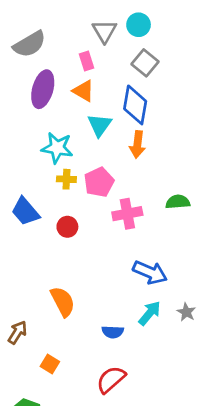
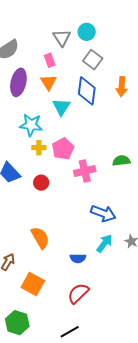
orange triangle: (84, 91) -> (48, 82), turned 30
orange arrow: (137, 144) -> (122, 87), moved
orange square: (50, 364) -> (33, 284), size x1.6

